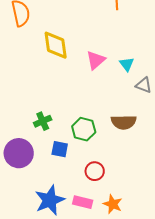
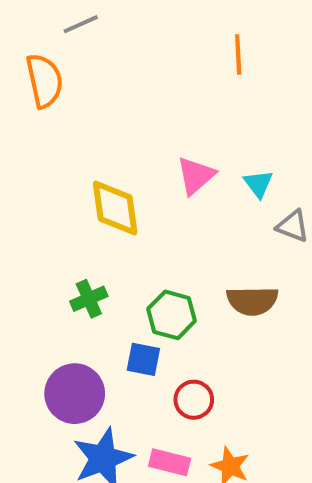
yellow diamond: (56, 45) -> (115, 208), moved
blue square: (60, 149) -> (143, 359), moved
purple circle: (19, 153) -> (75, 394), moved

